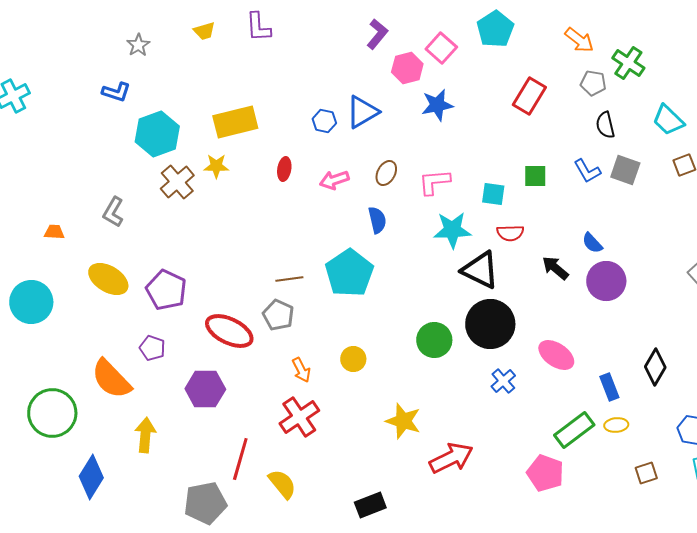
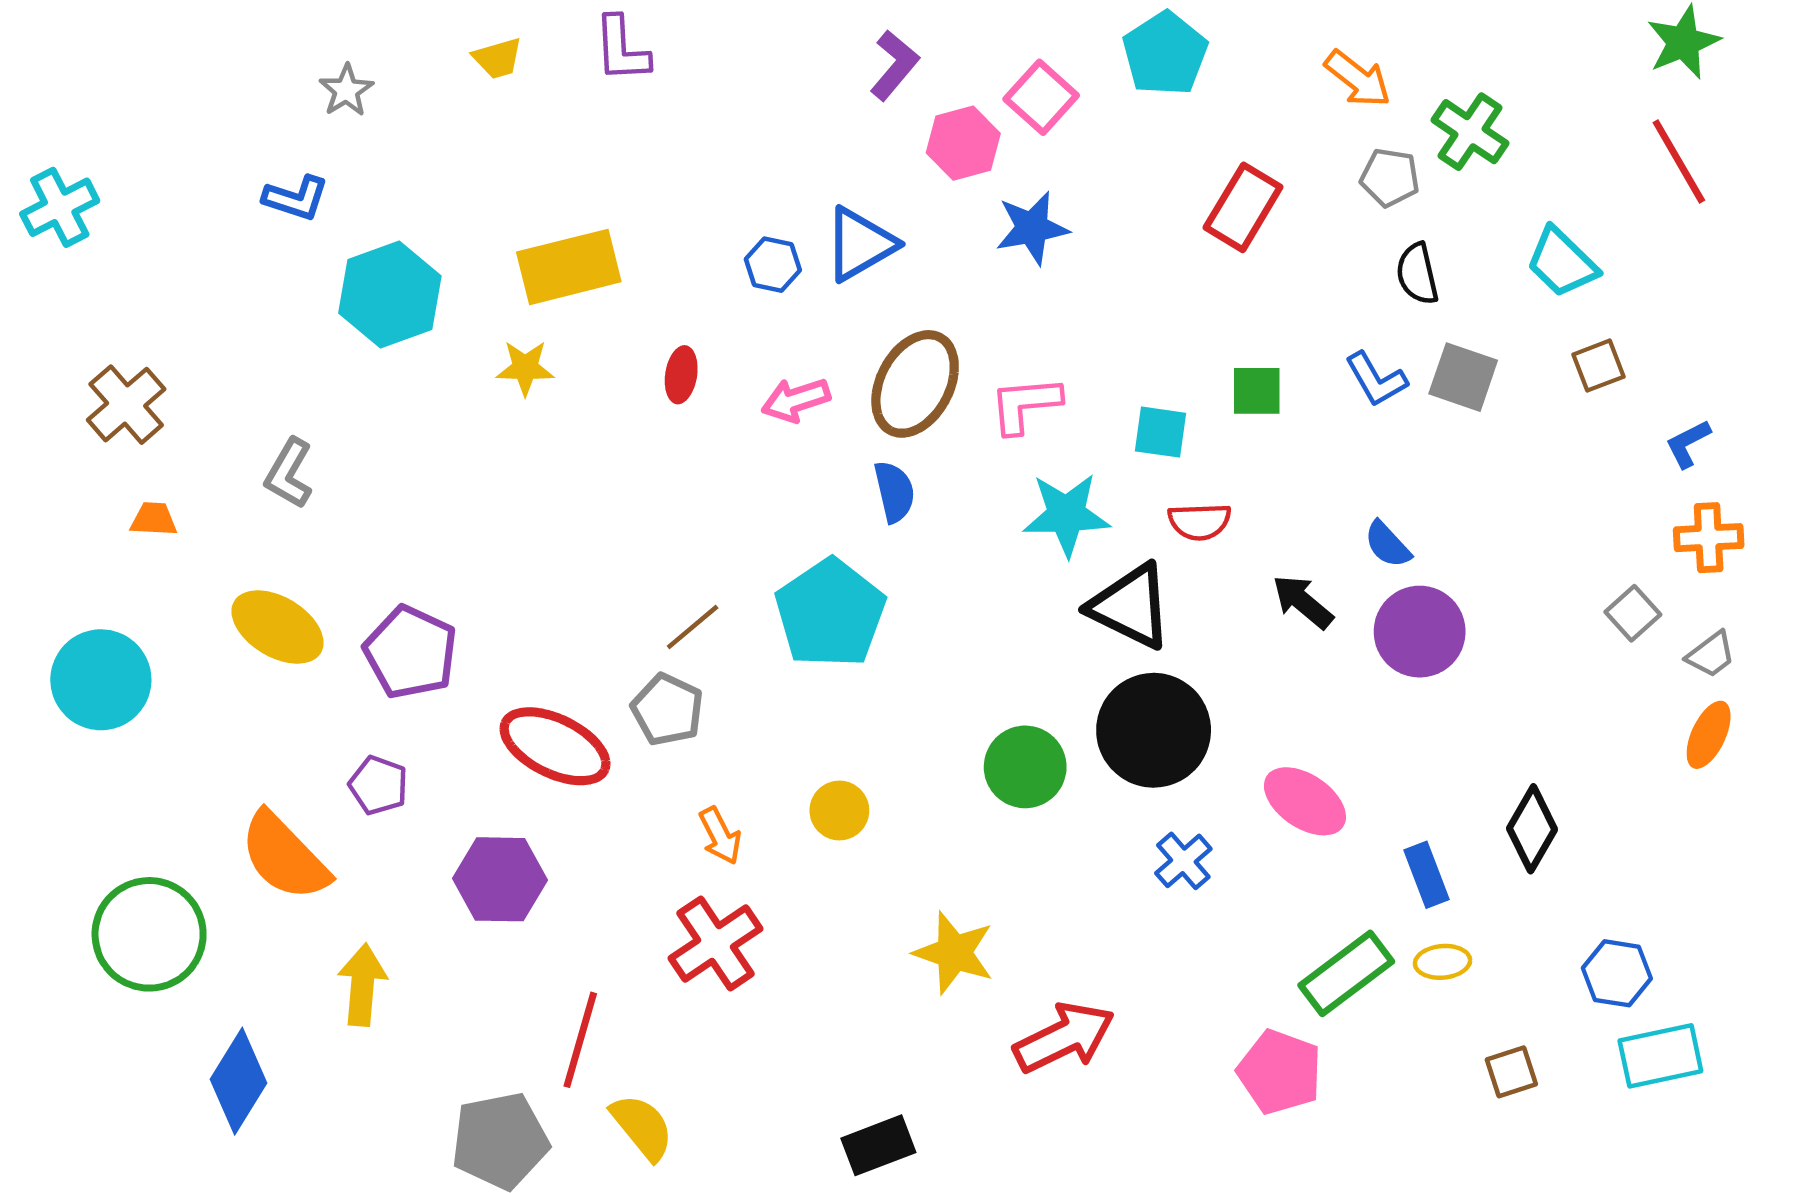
brown ellipse: (386, 173) -> (915, 384), size x1.8
brown cross: (177, 182) -> (126, 405), moved
brown line: (289, 279) -> (693, 627), turned -32
yellow semicircle: (282, 484) -> (642, 1127), moved

